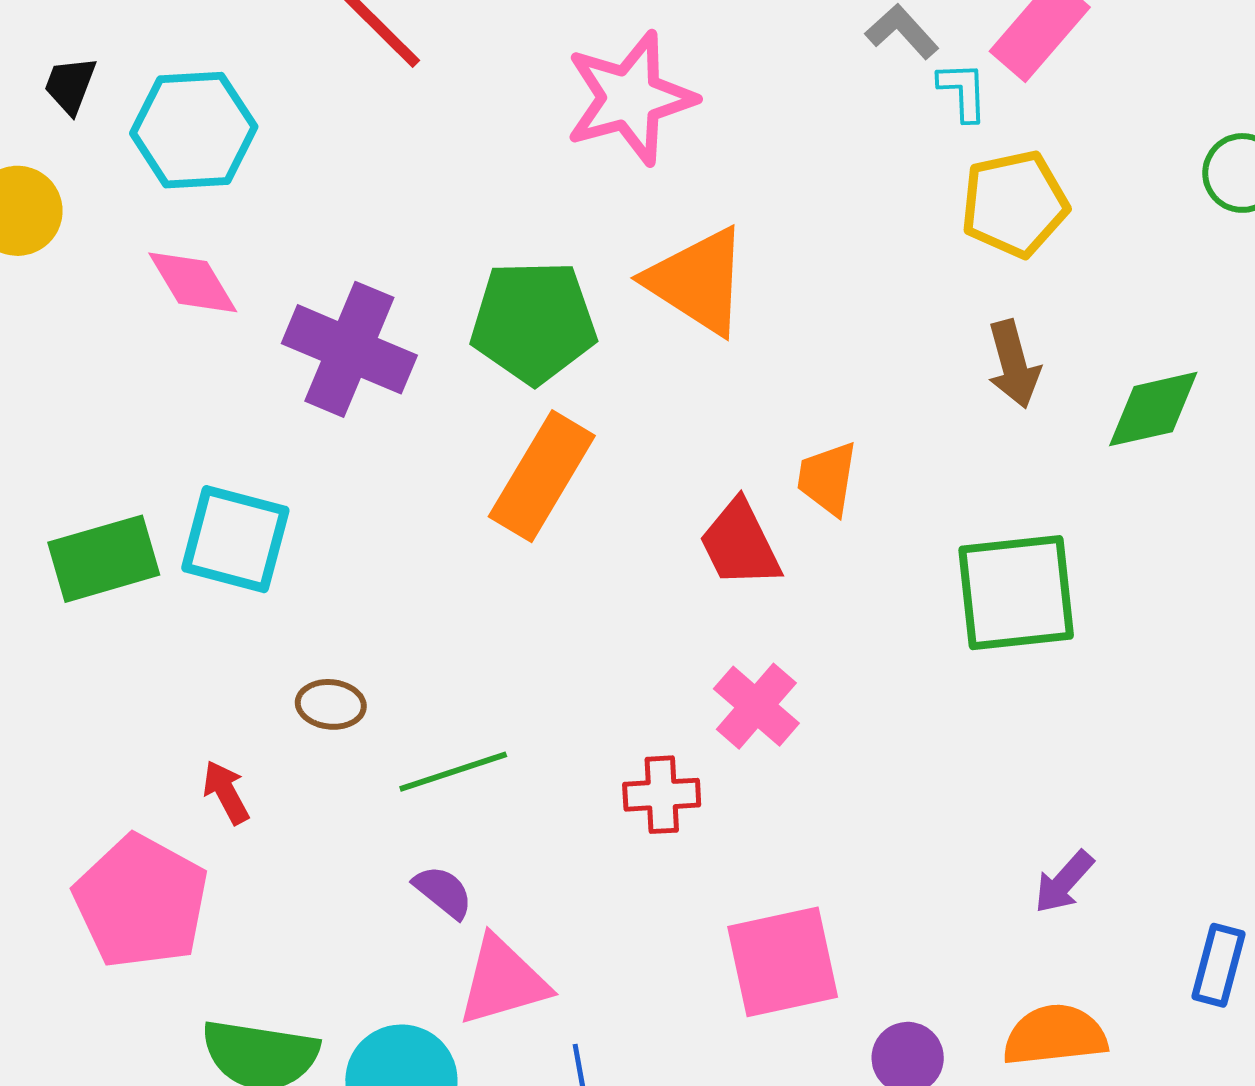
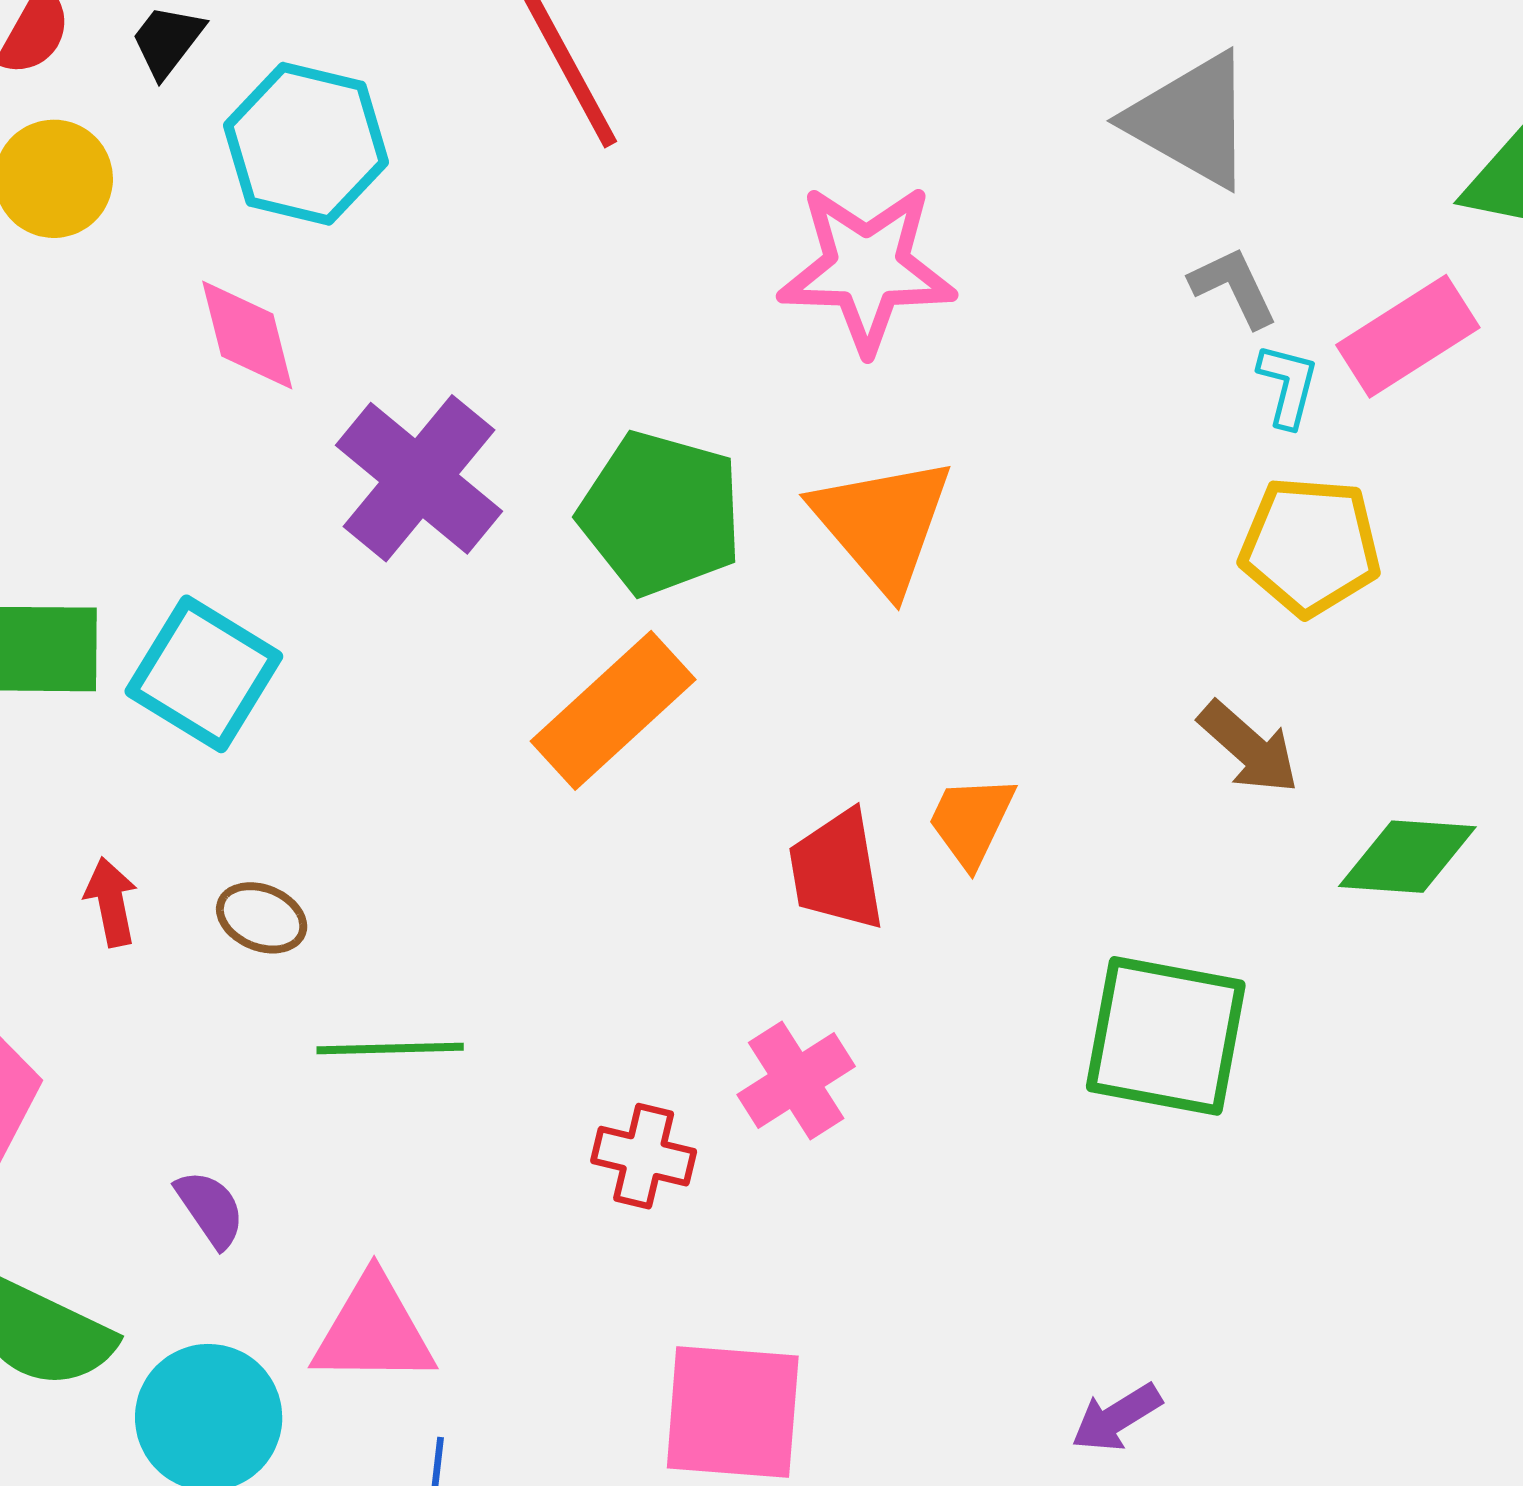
brown arrow: (1014, 364) -> (1249, 748), turned -50
red arrow: (226, 792) -> (111, 902), moved
purple semicircle: (443, 892) -> (210, 1209), moved

